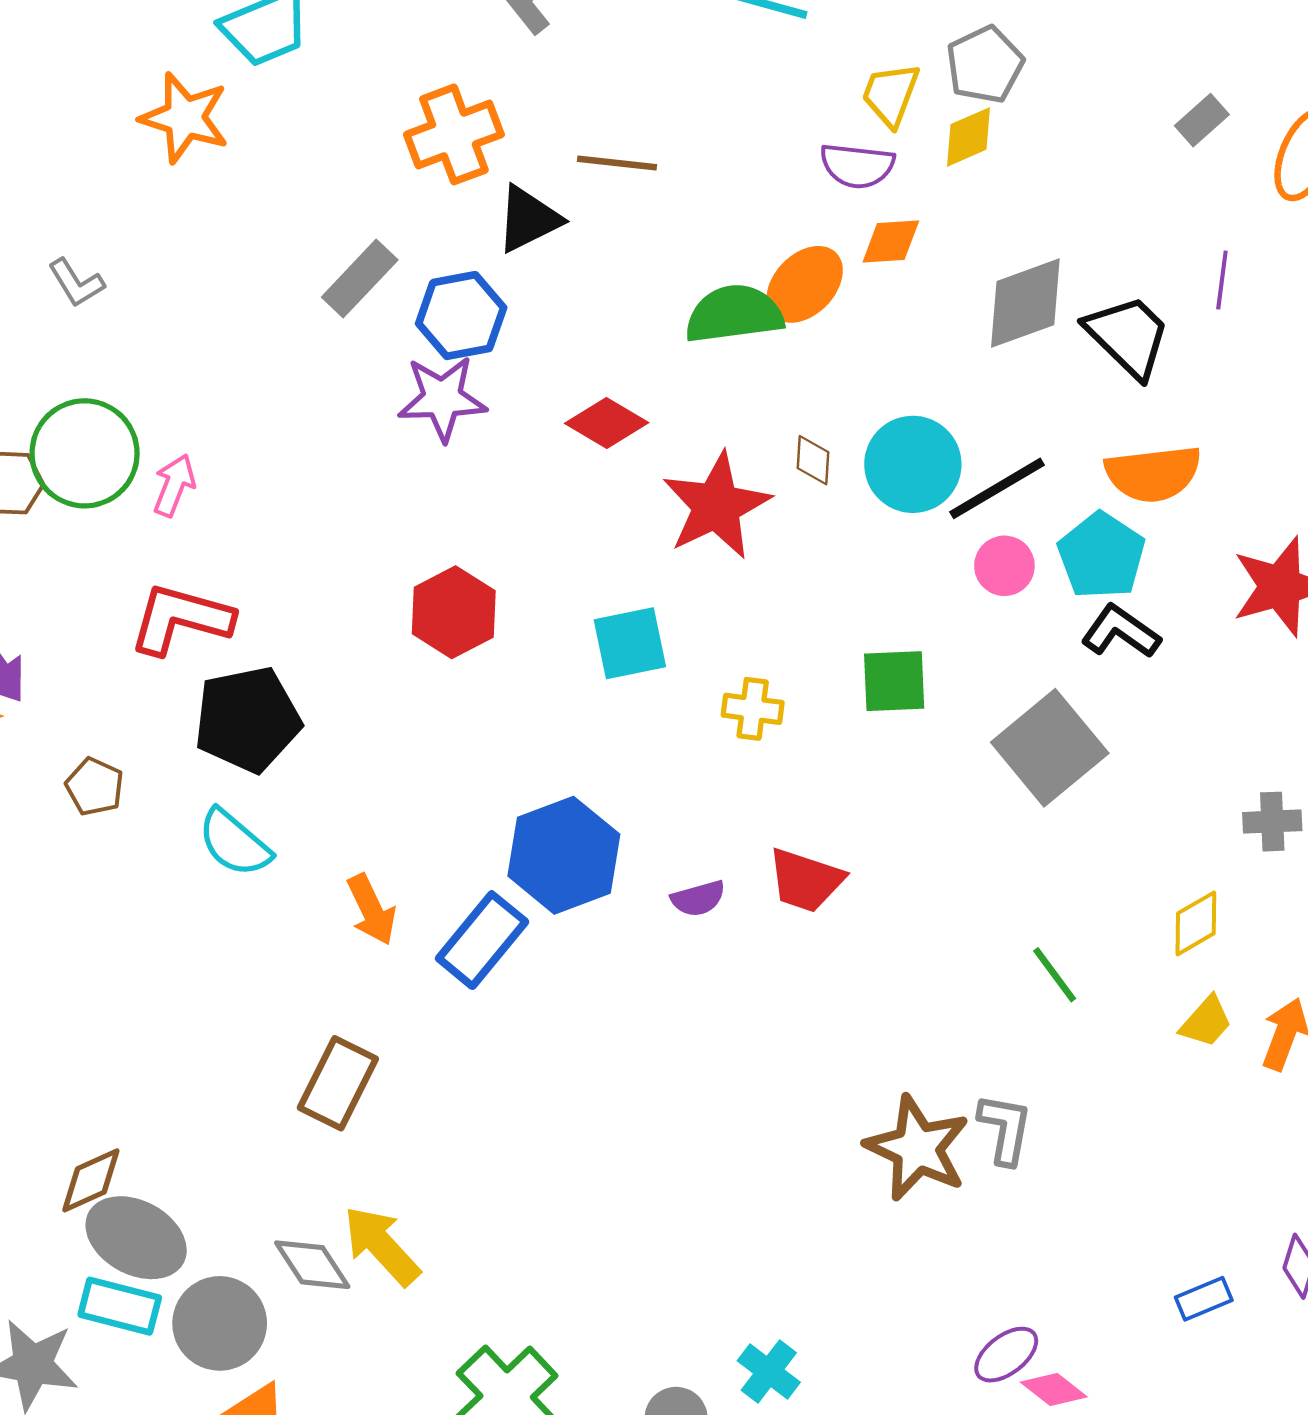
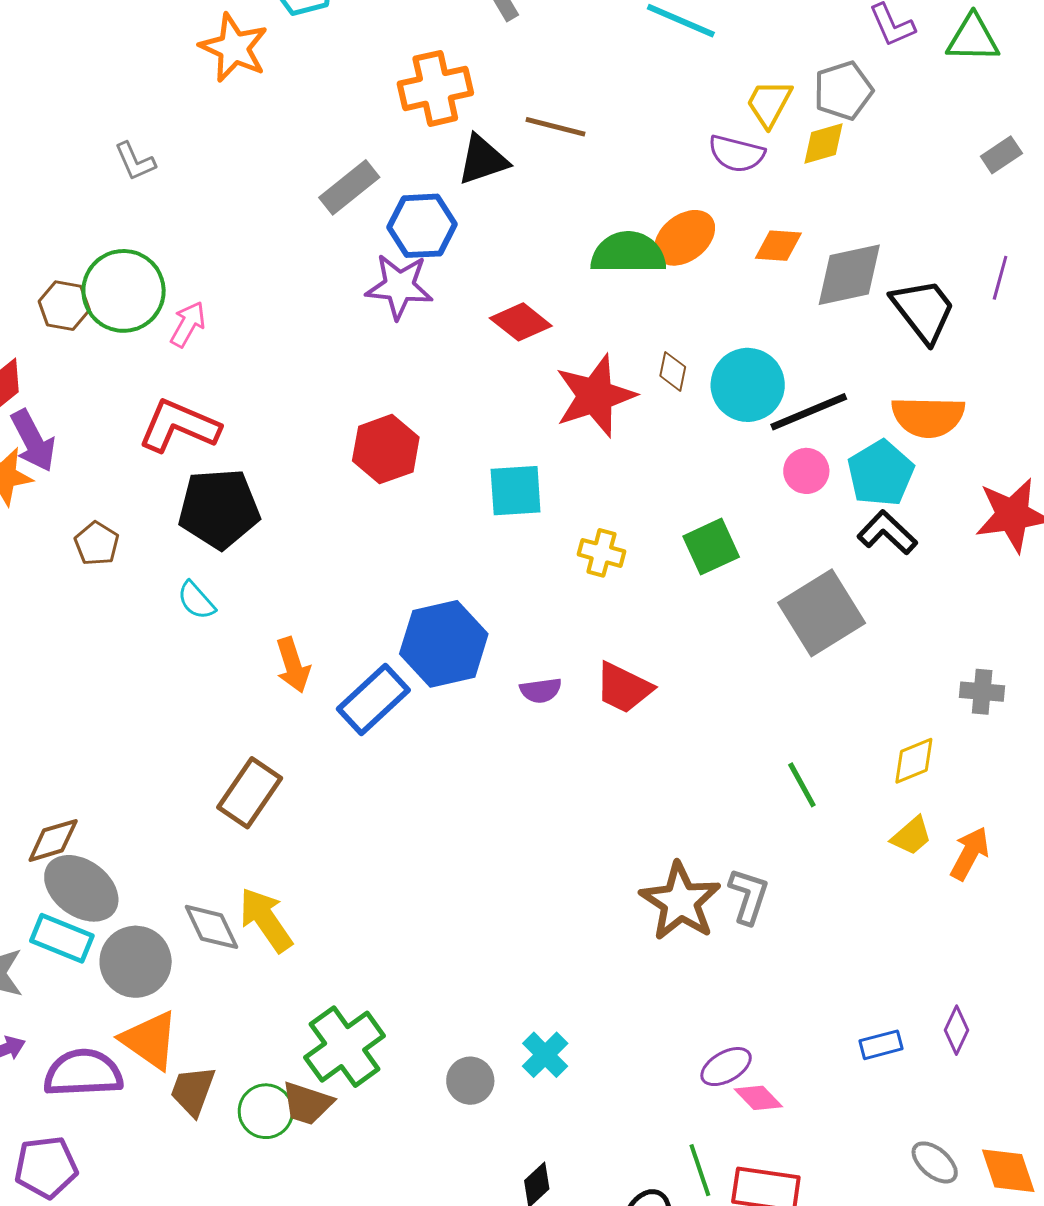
orange diamond: (891, 241) -> (778, 246), moved
green square: (894, 681) -> (711, 547), turned -30
cyan semicircle: (234, 843) -> (196, 600), size x0.7

